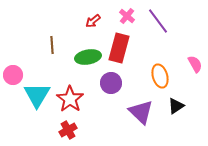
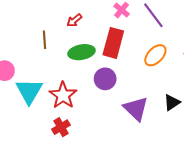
red arrow: (93, 21) -> (74, 20), moved
orange ellipse: (160, 76) -> (155, 55), moved, turned 60

